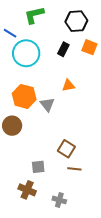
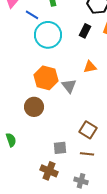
brown line: (74, 169) -> (87, 154), moved

